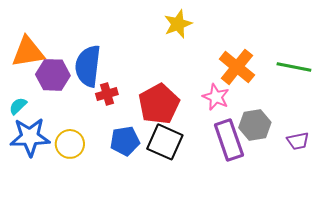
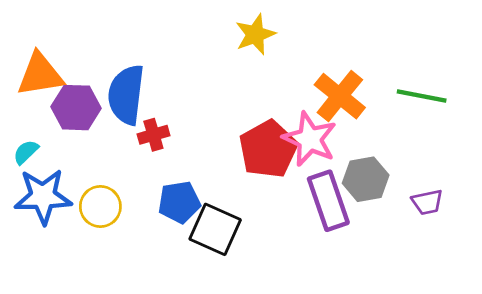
pink star: (216, 97) -> (310, 139), size x1.4
red pentagon: (159, 104) -> (268, 149), moved
black square: (165, 142) -> (215, 229), moved

